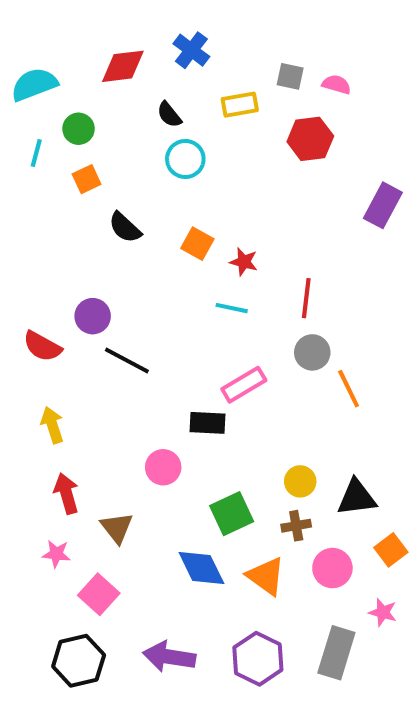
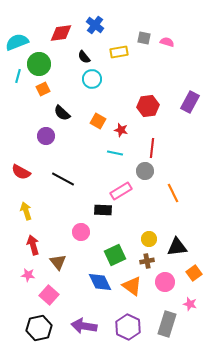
green circle: (79, 129) -> (39, 64), size x1.5
red hexagon: (310, 139) -> (148, 106), moved
purple circle: (93, 316) -> (46, 136), moved
gray circle: (312, 352) -> (145, 171), moved

